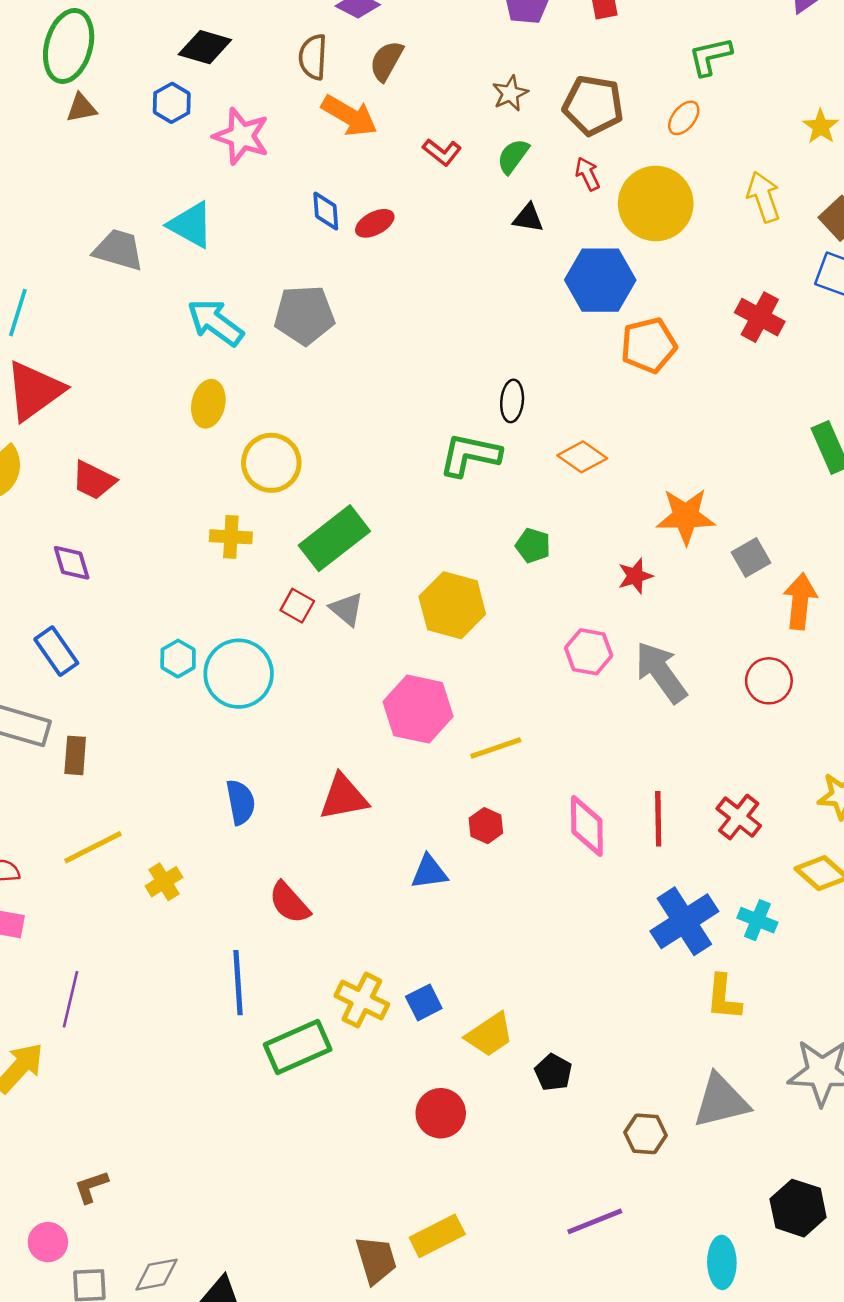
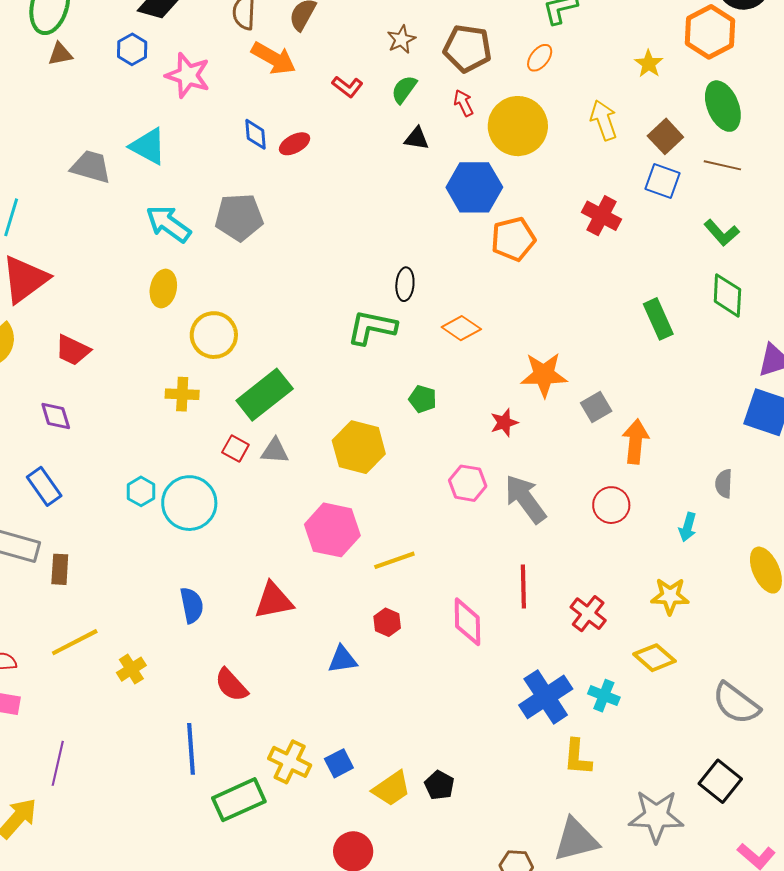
gray triangle: (347, 609) -> (275, 451), turned -36
red line: (658, 819) -> (523, 587), moved
black pentagon: (553, 1072) -> (439, 785), moved

